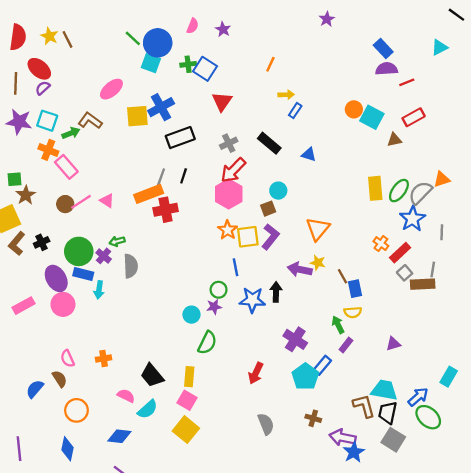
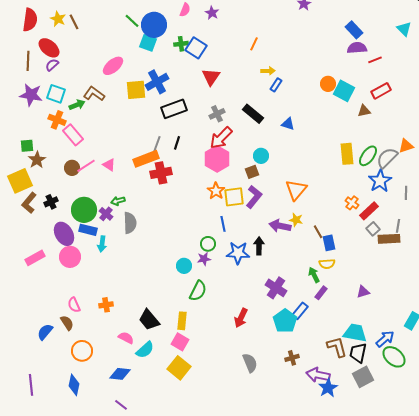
cyan triangle: (440, 47) -> (404, 29), turned -49
brown cross: (313, 418) -> (292, 358), turned -32
gray square: (393, 440) -> (363, 377), turned 30

